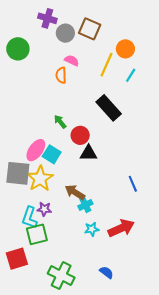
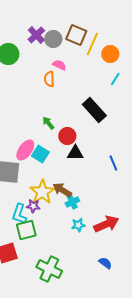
purple cross: (47, 18) -> (36, 35), moved, turned 30
yellow line: (106, 65) -> (92, 44), moved
yellow star: (40, 179) -> (42, 192), moved
blue line: (133, 184) -> (113, 163), moved
blue semicircle: (106, 272) -> (105, 263), moved

